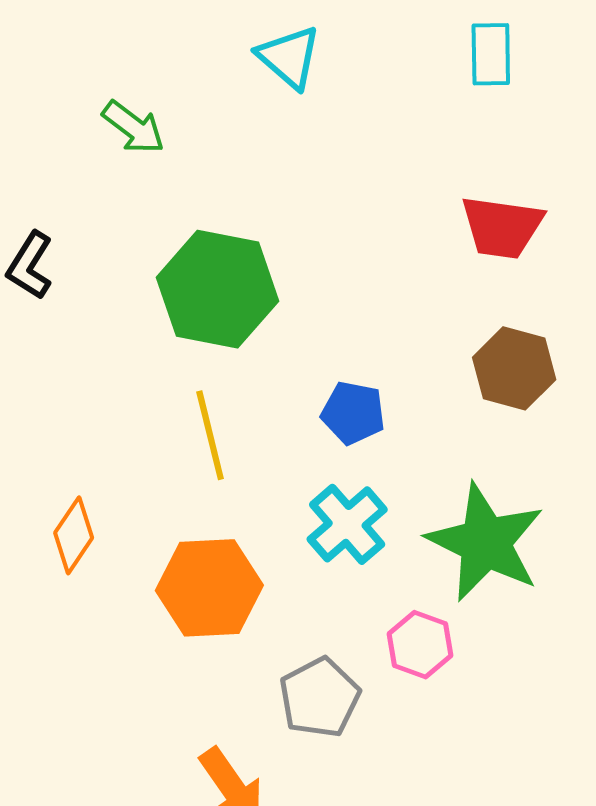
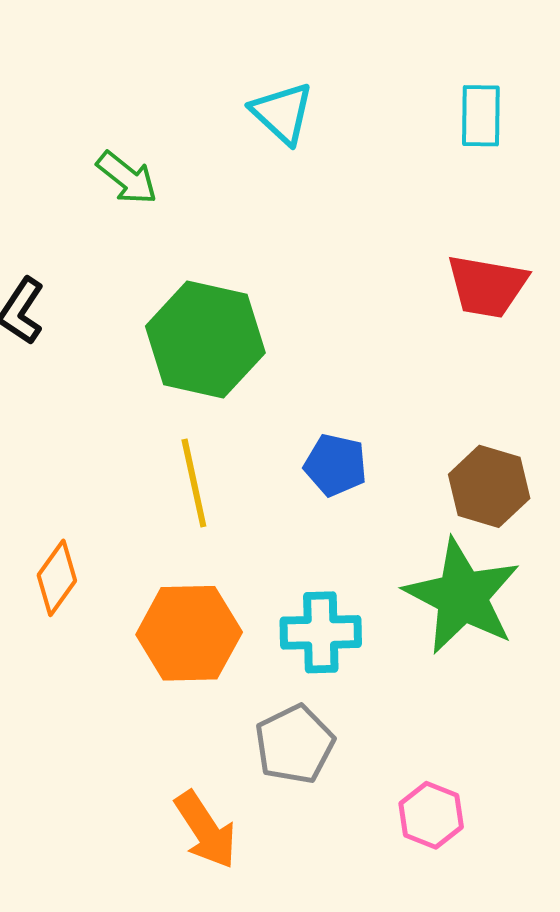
brown hexagon: (514, 368) -> (489, 486), moved
cyan cross: (347, 524) -> (321, 632), moved, turned 38
pink hexagon: (420, 645) -> (431, 815), moved

